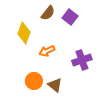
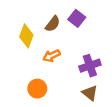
brown semicircle: (48, 13) -> (53, 24), moved
brown triangle: (55, 85) -> (90, 93), moved

